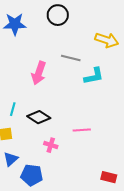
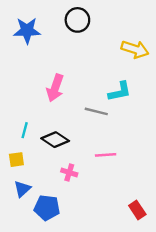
gray line: (71, 58) -> (96, 111), moved
red rectangle: (109, 177) -> (137, 210), turned 42

